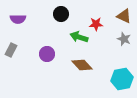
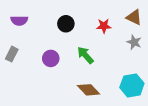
black circle: (61, 14) -> (66, 24), moved
green arrow: (79, 37) -> (85, 55), moved, turned 30
brown diamond: (82, 65) -> (89, 90), moved

